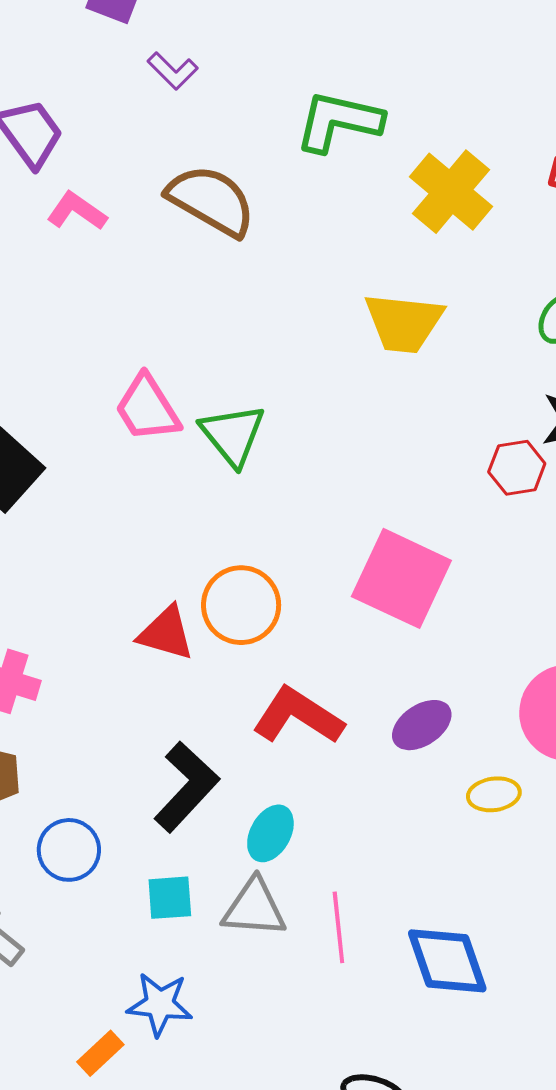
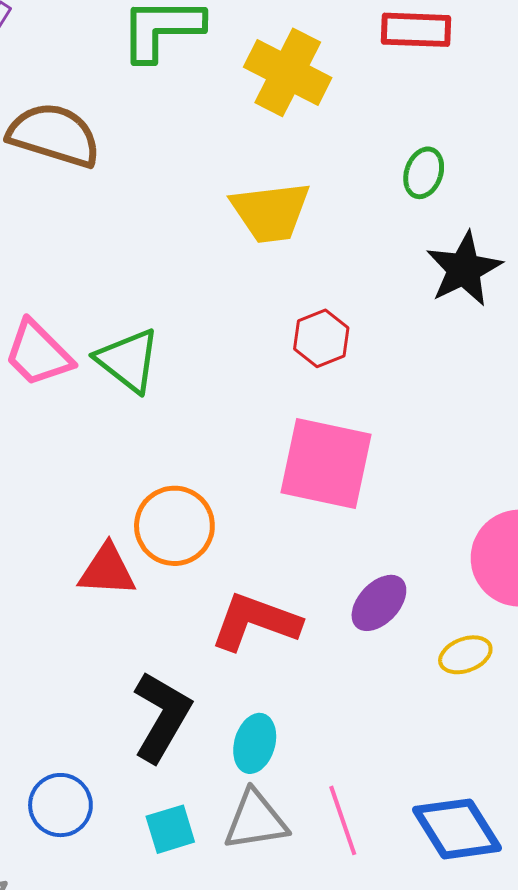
red hexagon: (517, 468) -> (321, 338), moved

